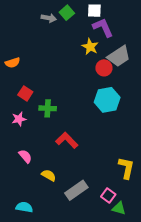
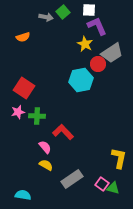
orange semicircle: (13, 63) -> (23, 37), moved
red square: (25, 93) -> (24, 88), size x1.5
cyan hexagon: (107, 100) -> (81, 80), moved
green cross: (48, 108) -> (37, 116), moved
pink semicircle: (25, 156) -> (45, 147), moved
green triangle: (119, 208) -> (113, 188), moved

